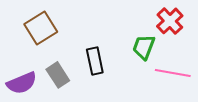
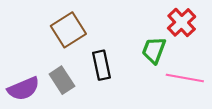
brown square: (41, 28) -> (68, 30), moved

